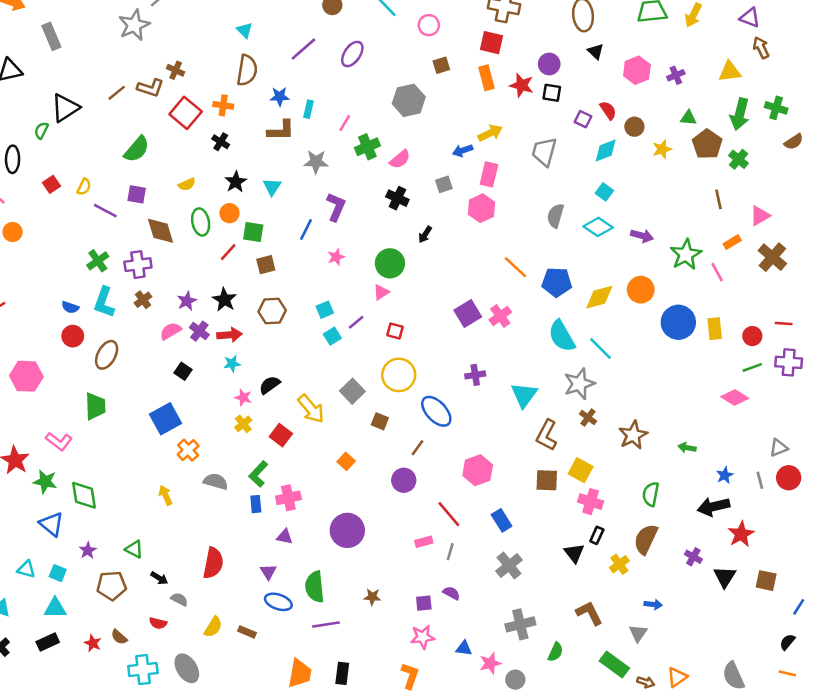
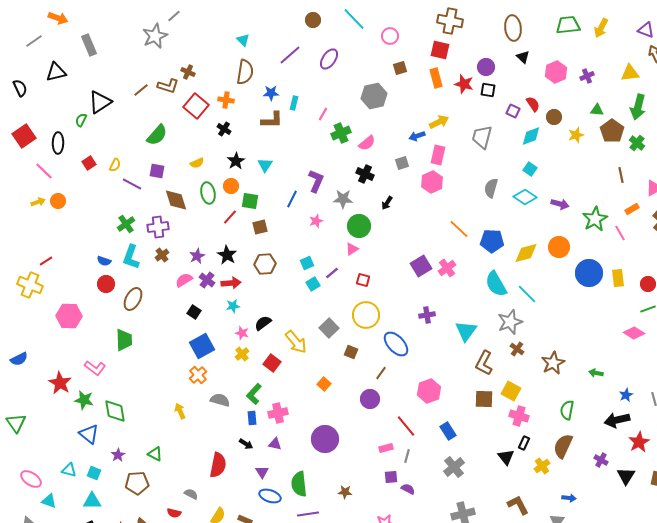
gray star: (316, 162) -> (343, 199), moved
blue square: (166, 419) -> (202, 346), moved
black arrow: (159, 578) -> (246, 444), moved
purple square: (424, 603) -> (391, 477), moved

